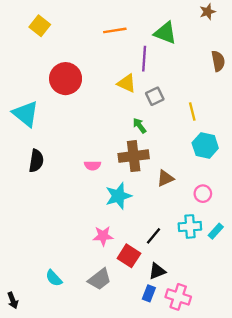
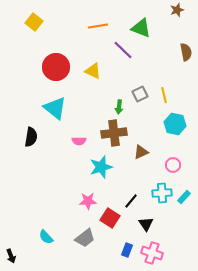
purple line: (144, 59) -> (123, 50), turned -50
yellow triangle: (127, 83) -> (93, 71), moved
gray square: (155, 96) -> (140, 94), moved
cyan triangle: (26, 114) -> (55, 108), moved
green arrow: (139, 126) -> (119, 107), turned -136
black triangle: (157, 271) -> (146, 224), moved, turned -42

